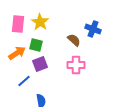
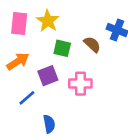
green square: (36, 45) -> (62, 48), moved
pink cross: (76, 65) -> (80, 84), moved

